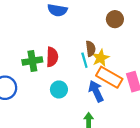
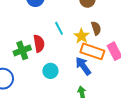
brown semicircle: (91, 49) -> (96, 28), moved
cyan line: (84, 60) -> (59, 28), moved

